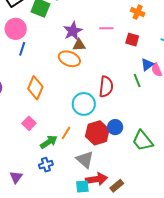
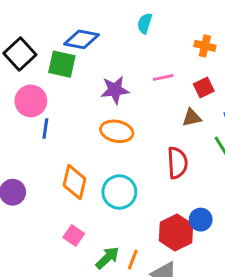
purple star: (73, 31) -> (115, 90), turned 30
red square: (132, 40) -> (204, 87), turned -32
brown triangle: (79, 45) -> (192, 118), moved
cyan circle: (84, 104) -> (119, 192), moved
orange line: (66, 133) -> (133, 260), moved

